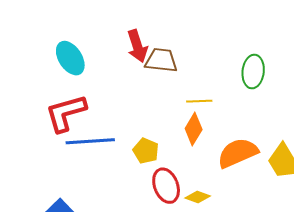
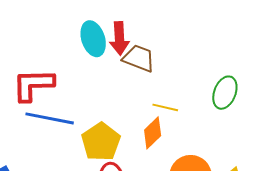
cyan ellipse: (70, 58) -> (93, 39), moved
yellow pentagon: (146, 151) -> (101, 142), size x1.5

